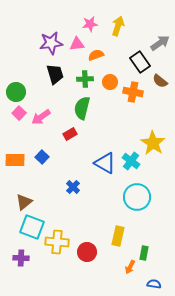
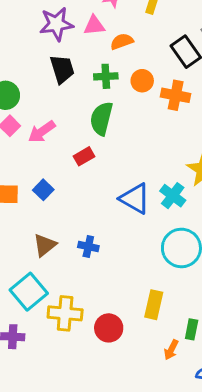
blue cross: (73, 187) -> (88, 247), moved, turned -32
brown triangle: (24, 202) -> (45, 245), moved
cyan square: (32, 227) -> (29, 292), turned 30

